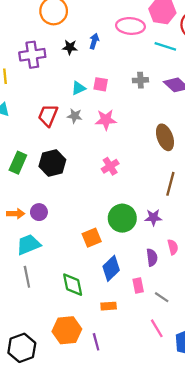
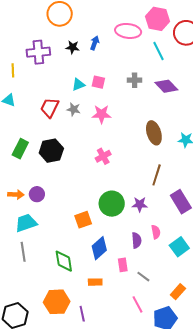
cyan line: (165, 46) -> (158, 51), turned 42

